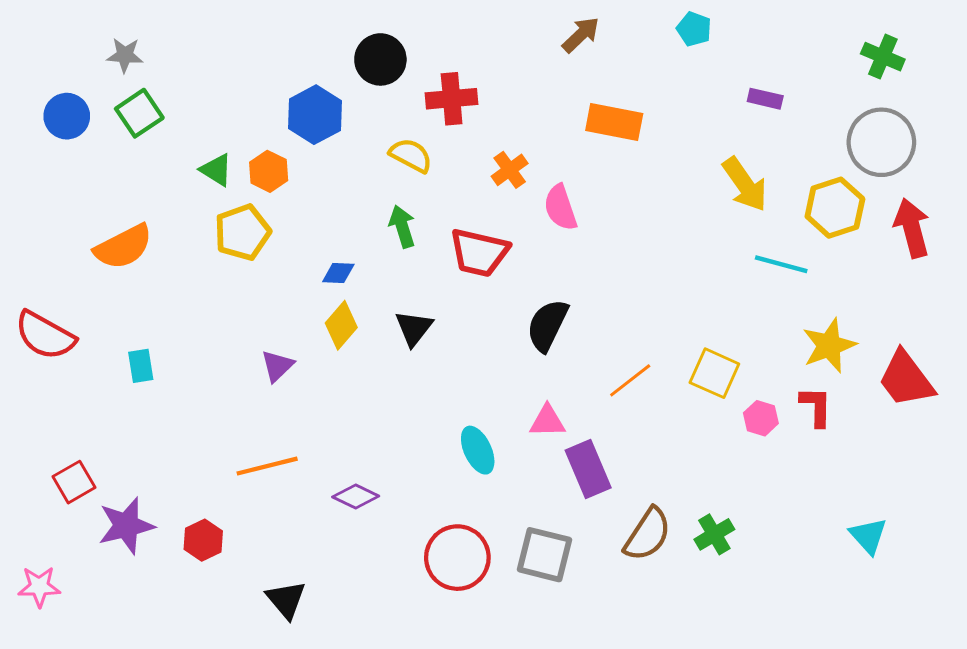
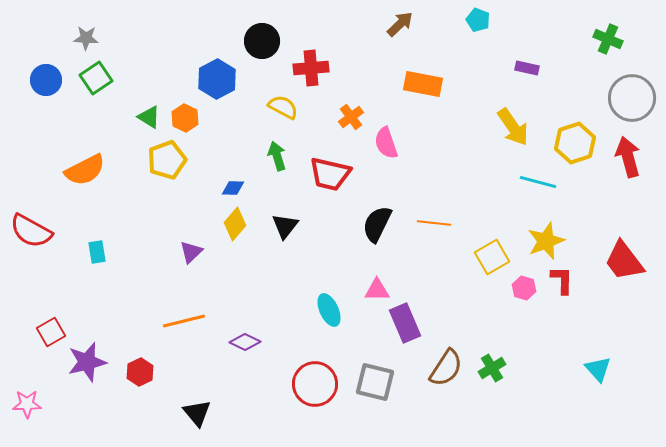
gray circle: (881, 142) -> (632, 98), moved
yellow star: (829, 346) -> (546, 241), moved
yellow square: (714, 373) -> (492, 257), turned 36
orange line: (630, 380) -> (434, 223), moved, turned 44

